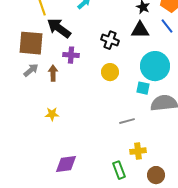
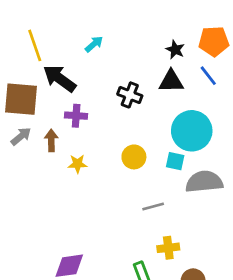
yellow circle: (110, 72) -> (134, 157), moved
yellow star: (52, 114) -> (77, 164), moved

